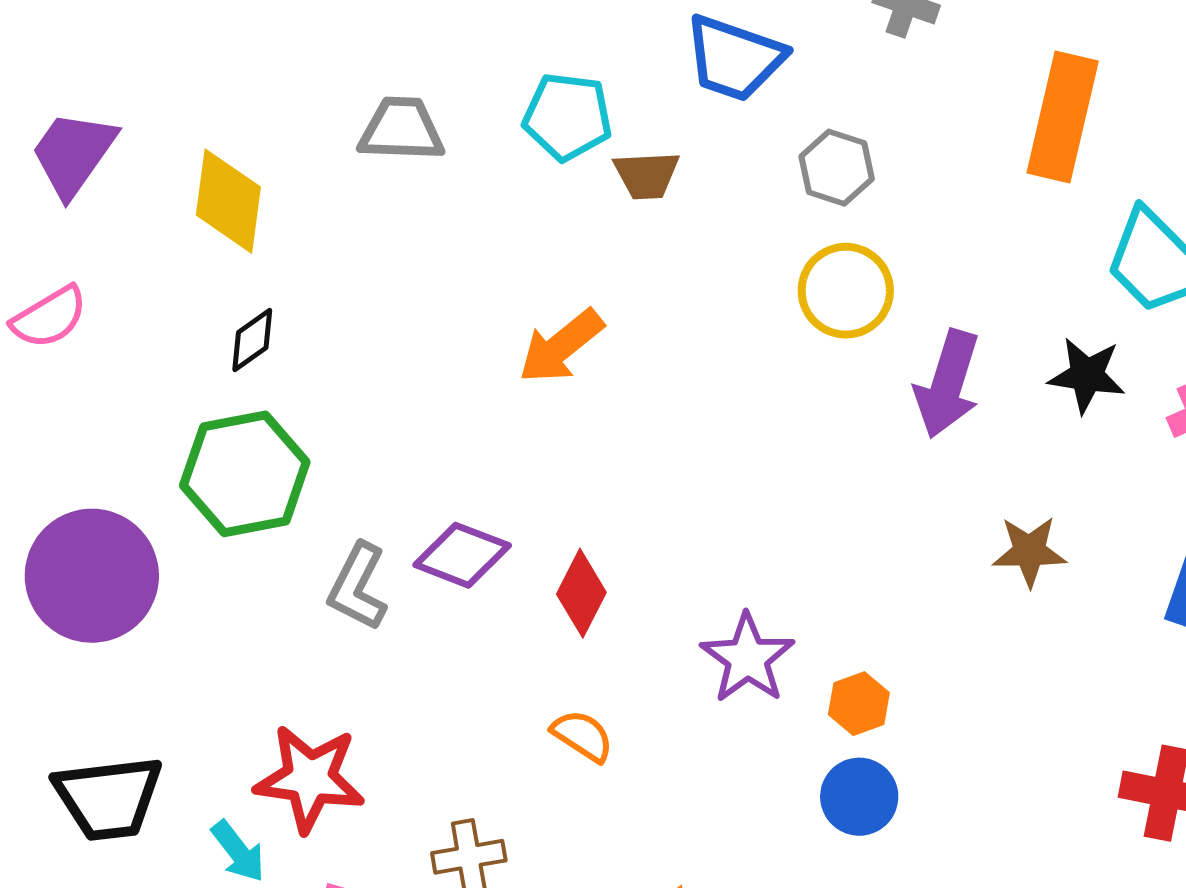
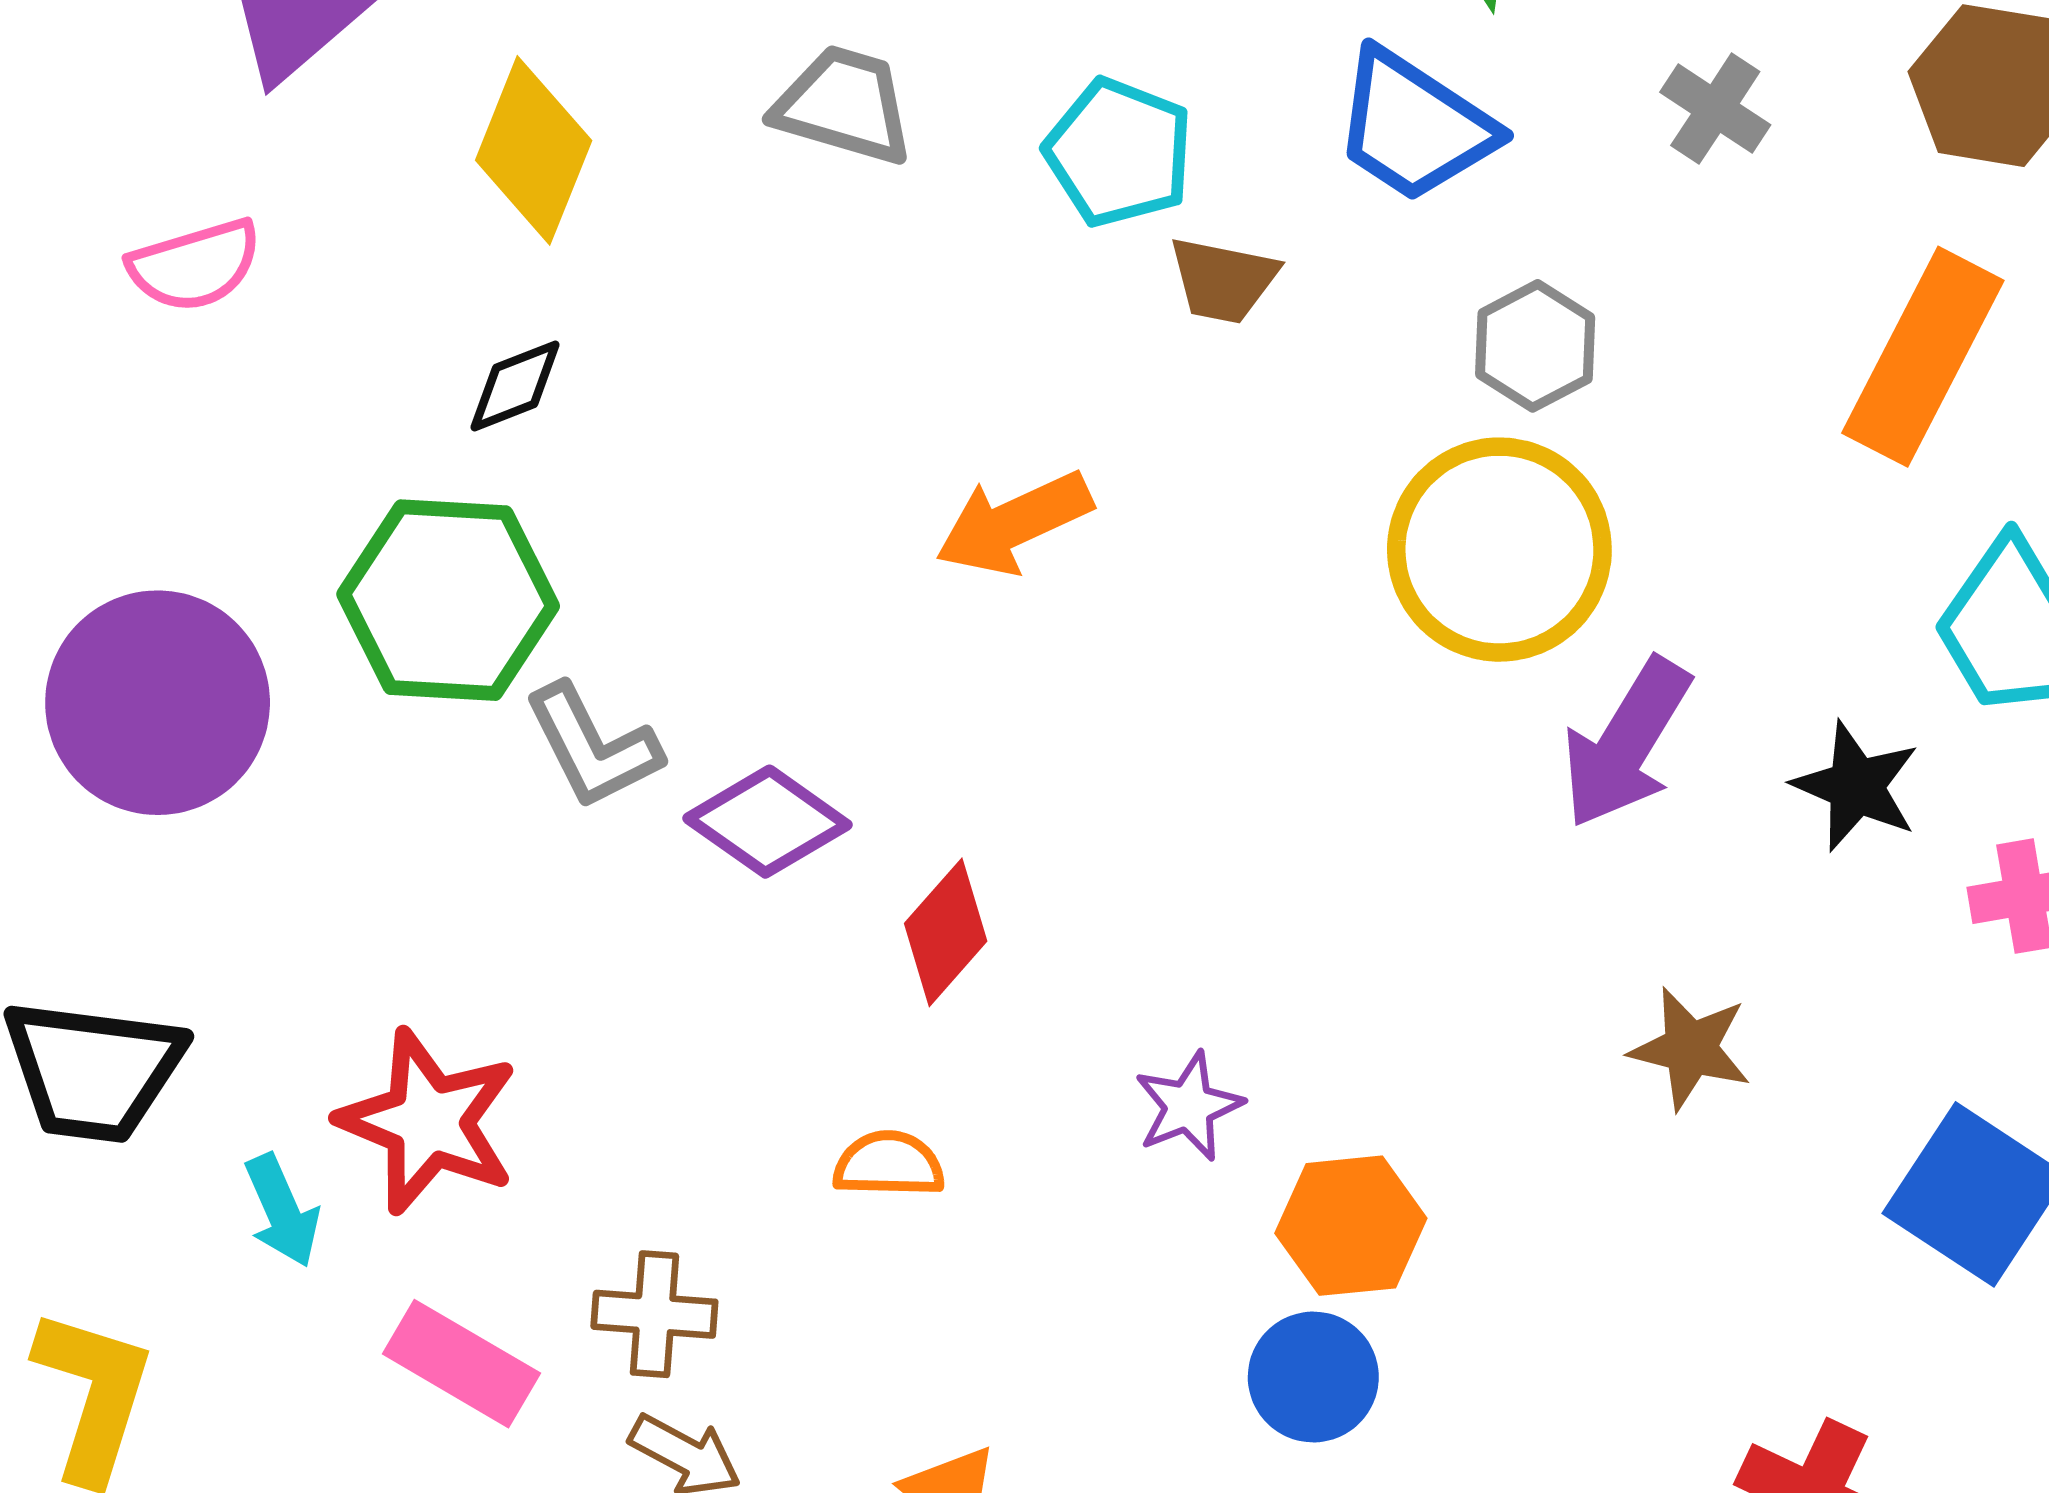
yellow circle: (846, 291) -> (1499, 550), size x1.4
gray L-shape: (358, 587) -> (593, 746), moved, turned -68
purple star: (747, 658) -> (1189, 1106), size x0.7
orange hexagon: (859, 704) -> (1351, 1226), size x1.4
orange semicircle: (582, 736) -> (889, 1164), turned -46

